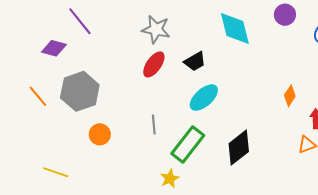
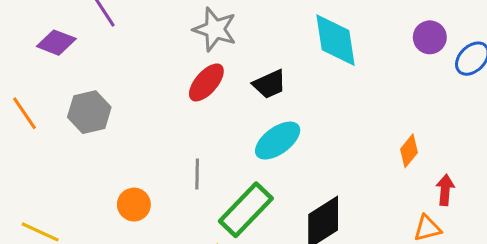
purple circle: (285, 15) -> (430, 37), moved
gray hexagon: (80, 91) -> (89, 112), size x0.7
orange circle: (100, 134) -> (134, 205), moved

